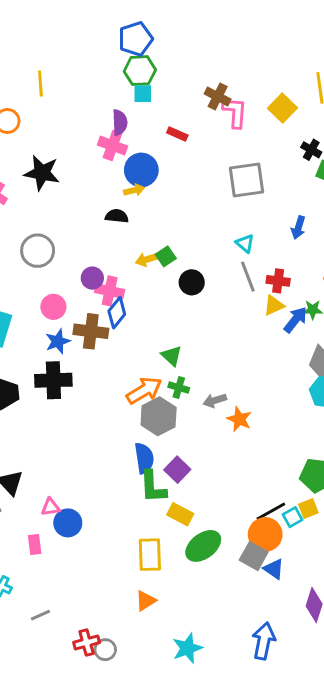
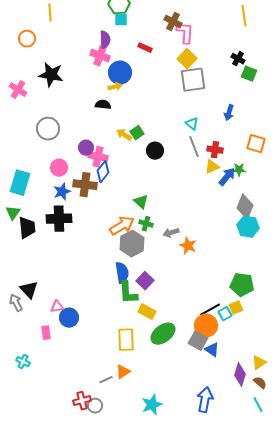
yellow square: (282, 108) -> (187, 59), moved
yellow arrow: (147, 259) -> (124, 135), turned 49
gray line: (40, 615) -> (106, 380), moved

